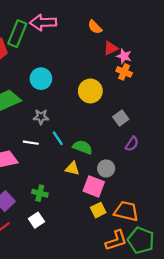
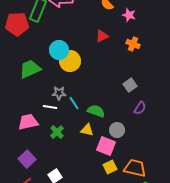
red triangle: (111, 48) -> (102, 36), moved
pink star: (124, 56) -> (129, 15), moved
yellow circle: (90, 91) -> (70, 61), moved
gray star: (41, 117) -> (59, 93), moved
green cross: (40, 193) -> (57, 132), moved, turned 32

